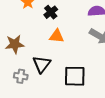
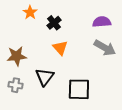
orange triangle: (57, 36) -> (60, 48), turned 42
gray cross: (21, 76) -> (16, 85), moved

